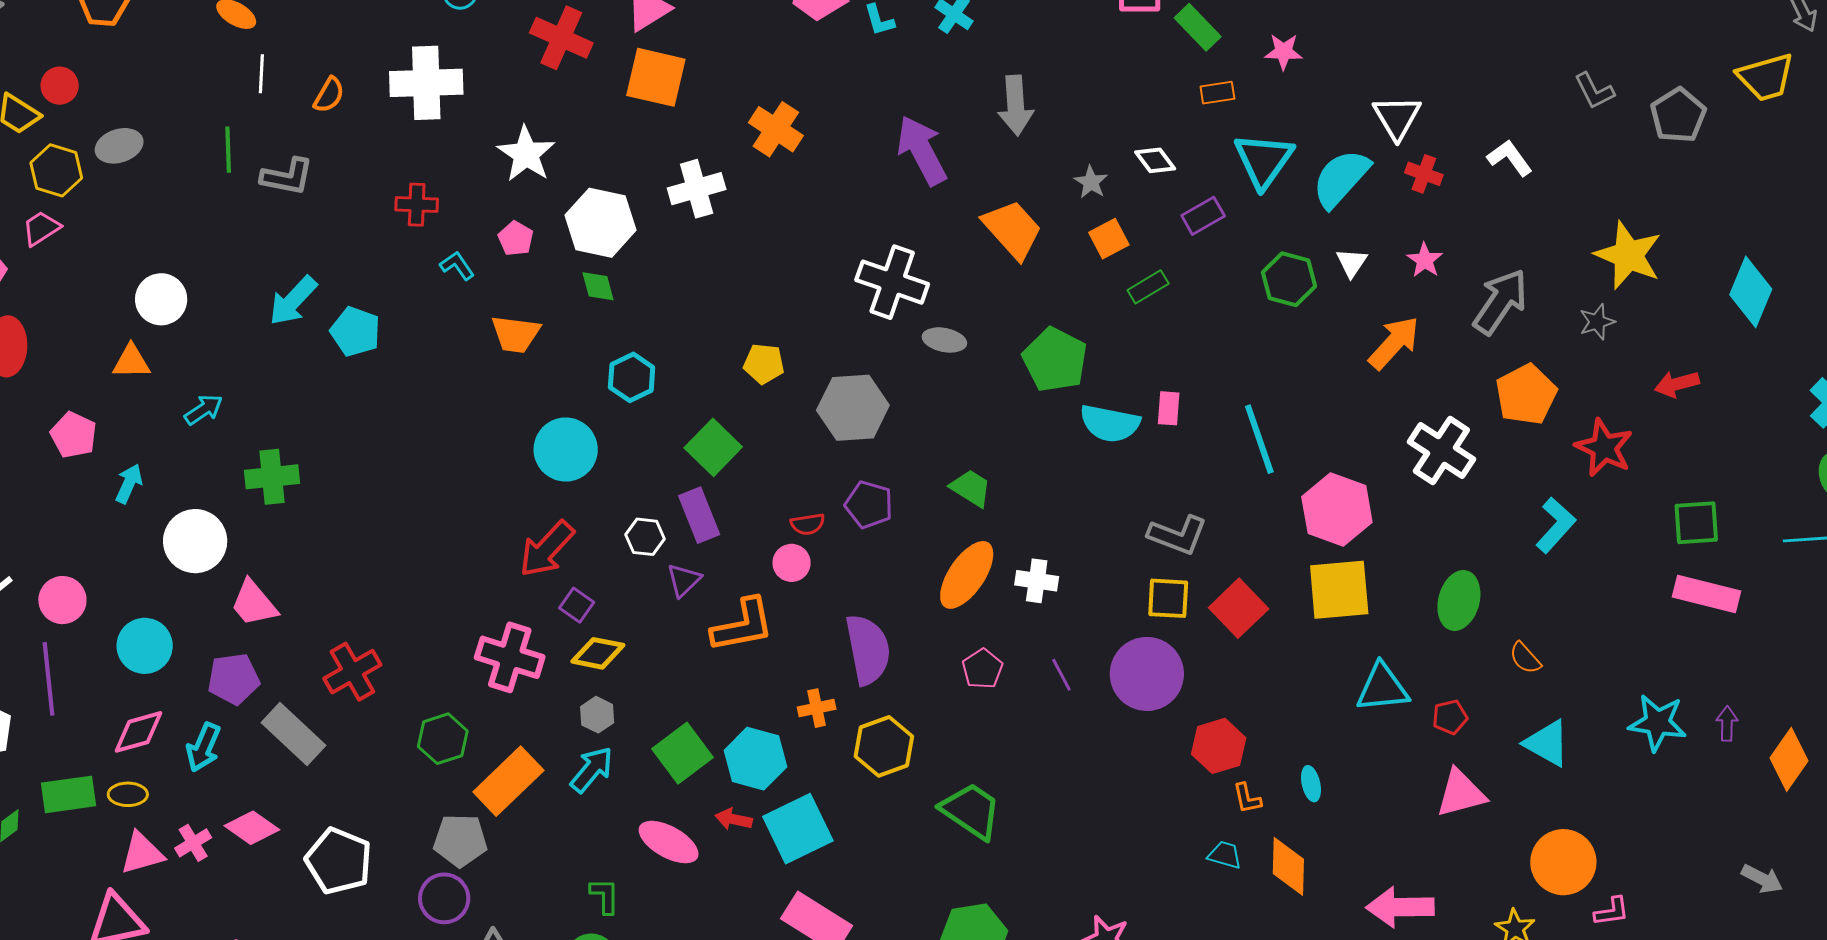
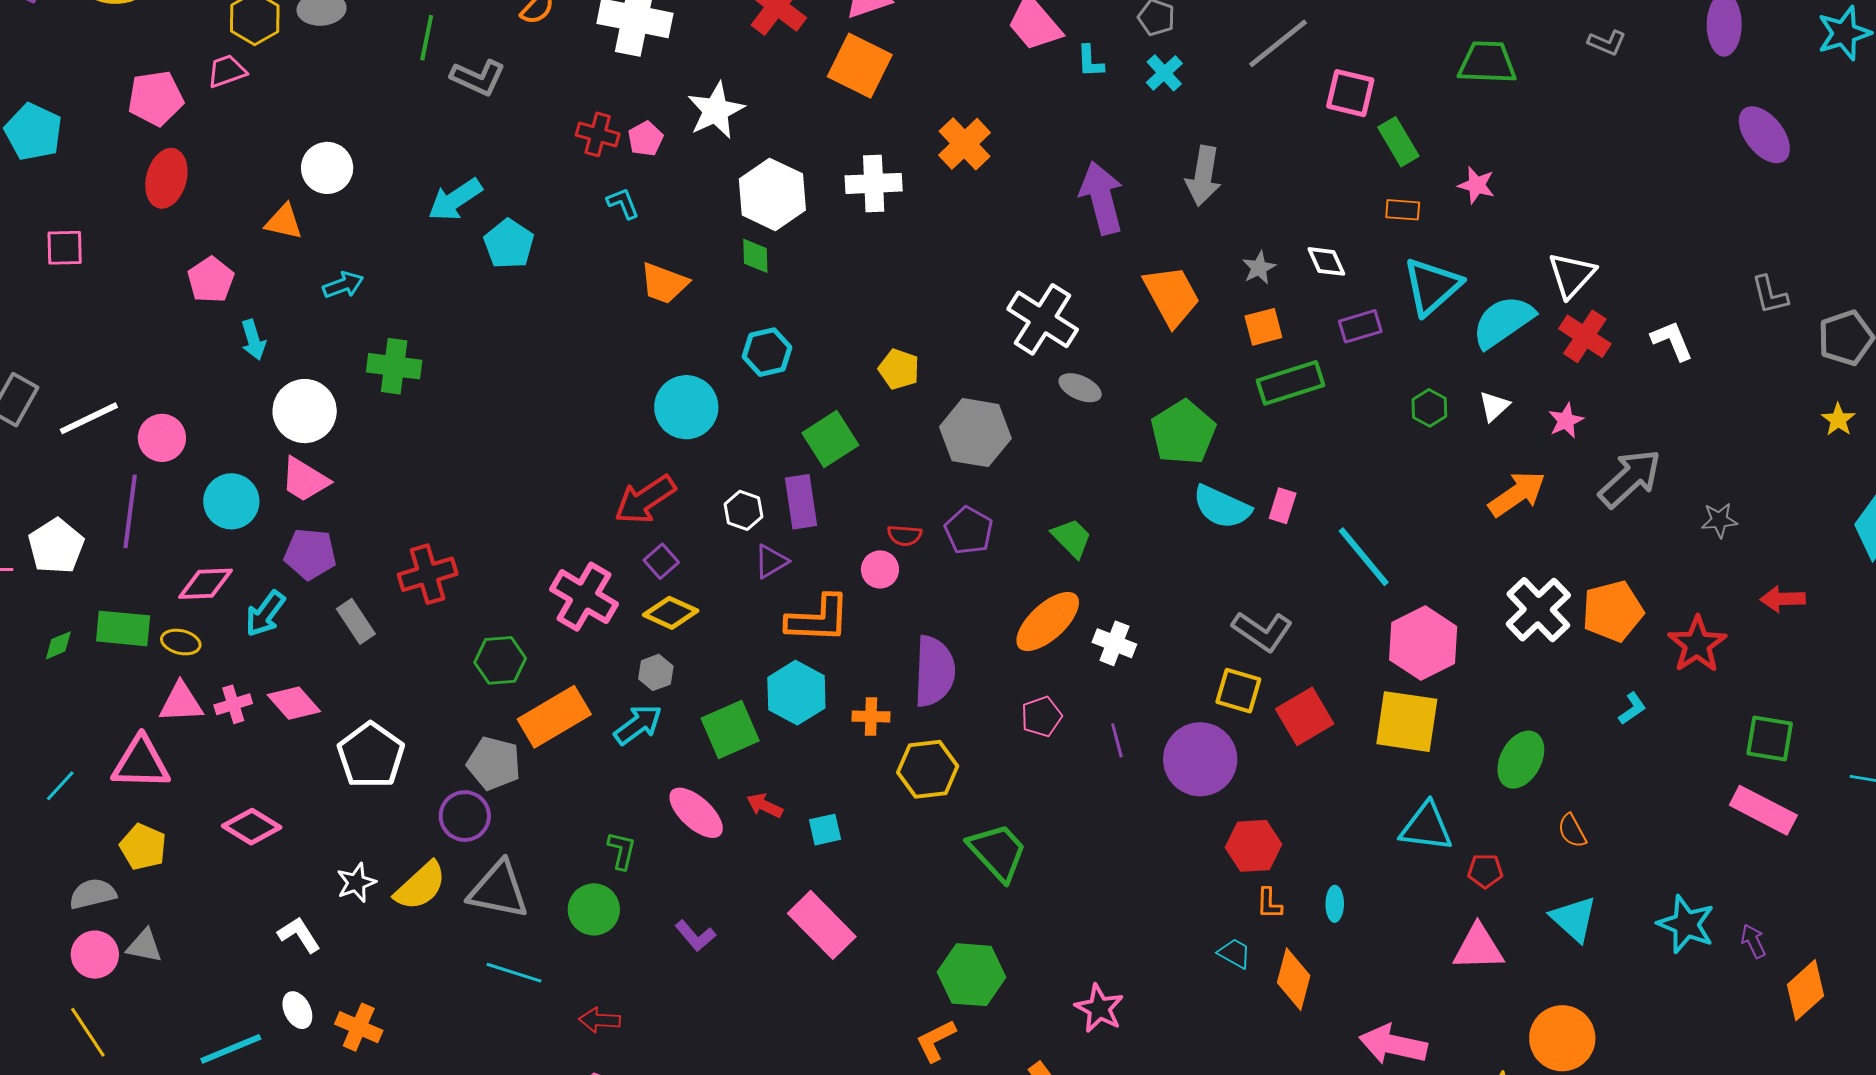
red cross: (1424, 174) -> (1585, 336), size x1.4
pink pentagon: (516, 239) -> (646, 139), moved
yellow star: (1628, 255) -> (1838, 420), moved, size x0.5
green hexagon: (1289, 279) -> (1429, 408), size x0.7
green rectangle: (1148, 287) -> (1290, 383), size x1.6
orange pentagon: (1526, 394) -> (1613, 611), moved
cyan line: (1259, 439) -> (1364, 557), turned -34
cyan arrow: (129, 484) -> (253, 340), turned 126
cyan L-shape: (1556, 525) -> (1632, 709), size x0.6
pink trapezoid: (254, 603) -> (305, 480), moved, turned -32
purple arrow: (1727, 724) -> (1753, 941), turned -40
gray rectangle: (293, 734) -> (356, 621), size x0.7
cyan hexagon: (755, 759) -> (796, 693), moved
cyan square: (798, 829) -> (825, 830), size x0.5

